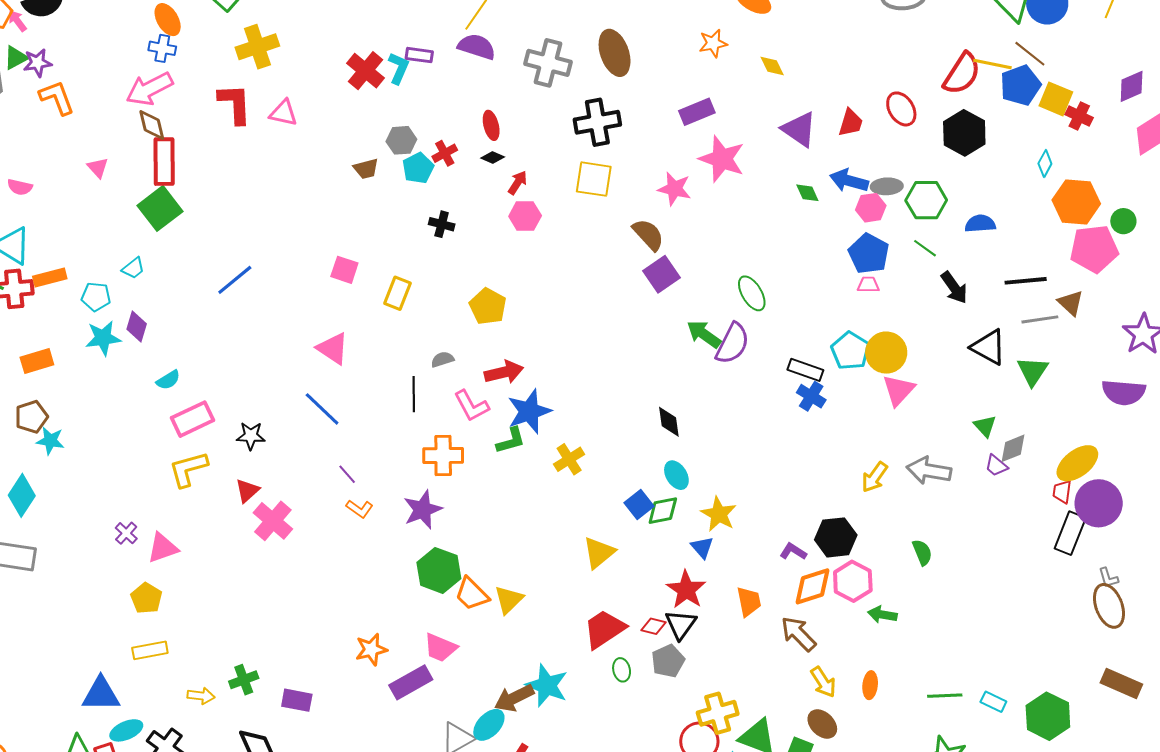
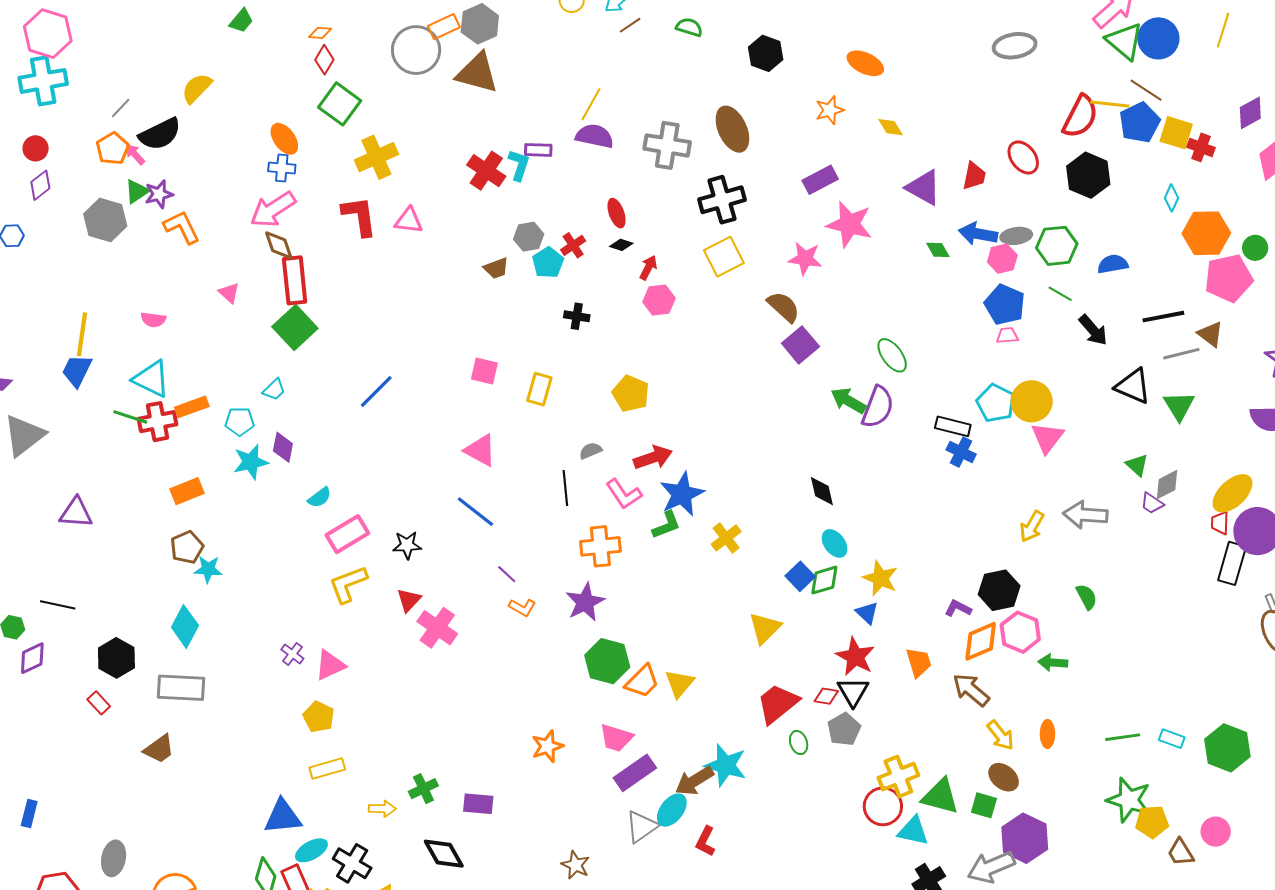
yellow square: (594, 179) -> (724, 257), turned -30
orange trapezoid: (472, 594) -> (642, 681), turned -84
purple rectangle: (411, 682) -> (635, 773), moved

